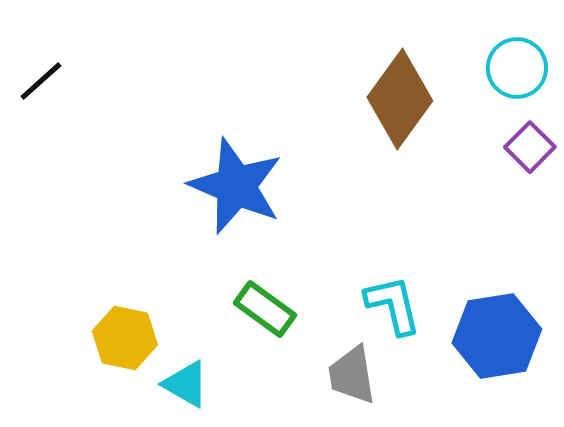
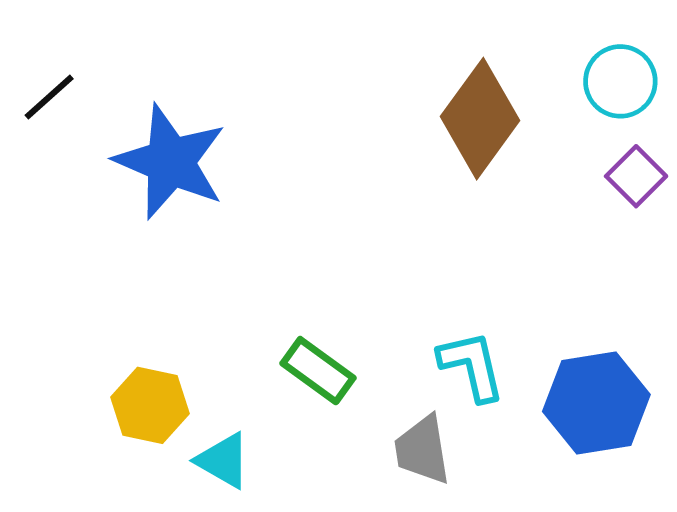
blue star: (236, 186) -> (170, 162), moved

